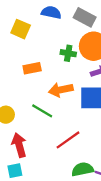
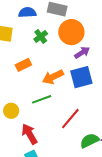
green cross: (68, 53) -> (41, 36), moved, turned -32
green line: (42, 111) -> (42, 99), turned -36

